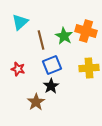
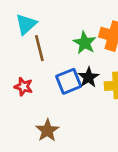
brown line: (41, 40) -> (39, 48), moved
black star: (51, 86) -> (89, 77), moved

